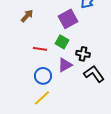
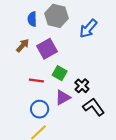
purple square: (68, 19) -> (47, 49), moved
black cross: (83, 54) -> (82, 86), turned 32

